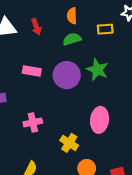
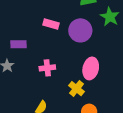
green star: (97, 70) -> (110, 17), moved
pink ellipse: (100, 120) -> (91, 68), moved

